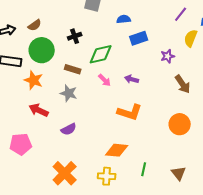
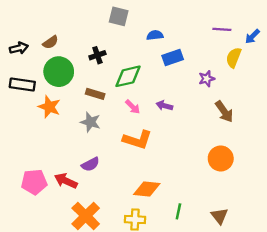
purple line: (181, 14) -> (222, 29), turned 56
red arrow: (39, 110) -> (66, 181), moved
orange L-shape: (130, 112) -> (137, 140), moved

